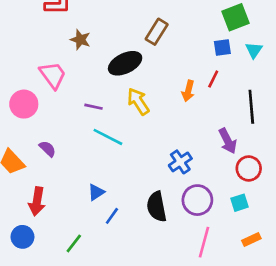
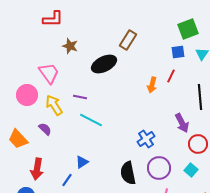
yellow arrow: (138, 101) -> (54, 105), moved
cyan square: (239, 203) -> (191, 170), turned -32
blue line: (112, 216) -> (67, 180), moved

